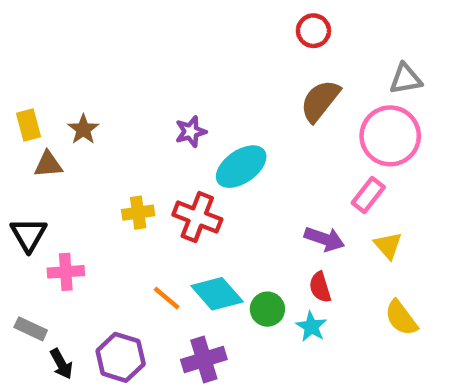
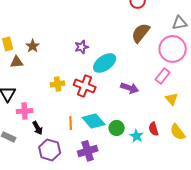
purple arrow: (324, 239) -> (130, 88), moved
red semicircle: (320, 287) -> (154, 129), moved
orange line: (167, 298) -> (71, 123), turned 48
black arrow: (61, 364) -> (38, 128), moved

